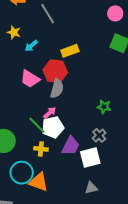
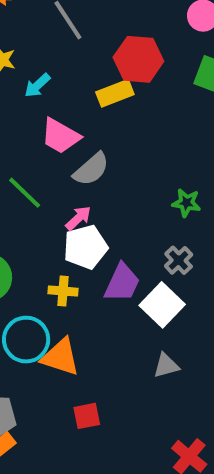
red hexagon: (55, 71) -> (138, 59), moved
pink trapezoid: (30, 79) -> (60, 136), moved
gray semicircle: (57, 88) -> (91, 169), turned 36
green line: (37, 125) -> (25, 193), moved
white square: (90, 157) -> (162, 305), turned -30

